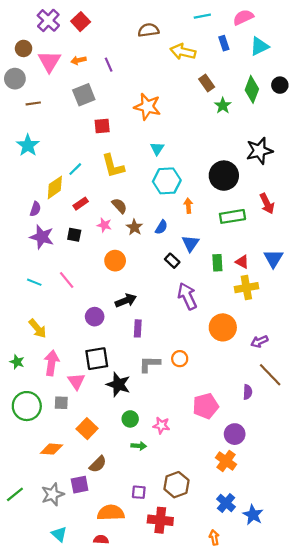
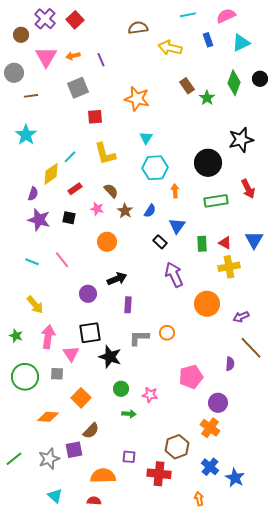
brown circle: (24, 48) -> (21, 35), moved
brown rectangle: (207, 83) -> (187, 86), moved
brown hexagon: (176, 485) -> (177, 447), moved
red cross: (160, 520) -> (159, 474), moved

